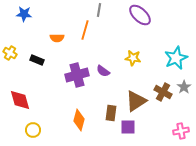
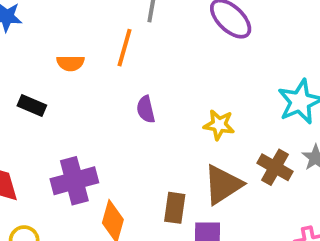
yellow star: (133, 58) -> (219, 125), moved
purple semicircle: (103, 71) -> (146, 109), moved, turned 40
purple cross: (77, 75) -> (74, 181), moved

